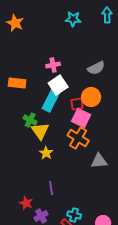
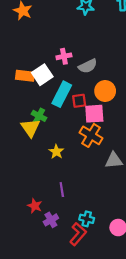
gray semicircle: (96, 68) -> (88, 66), moved
white square: (58, 85) -> (42, 75), moved
red square: (77, 104) -> (79, 101), moved
pink square: (81, 118) -> (94, 114), turned -30
yellow triangle: (40, 131) -> (30, 128), moved

